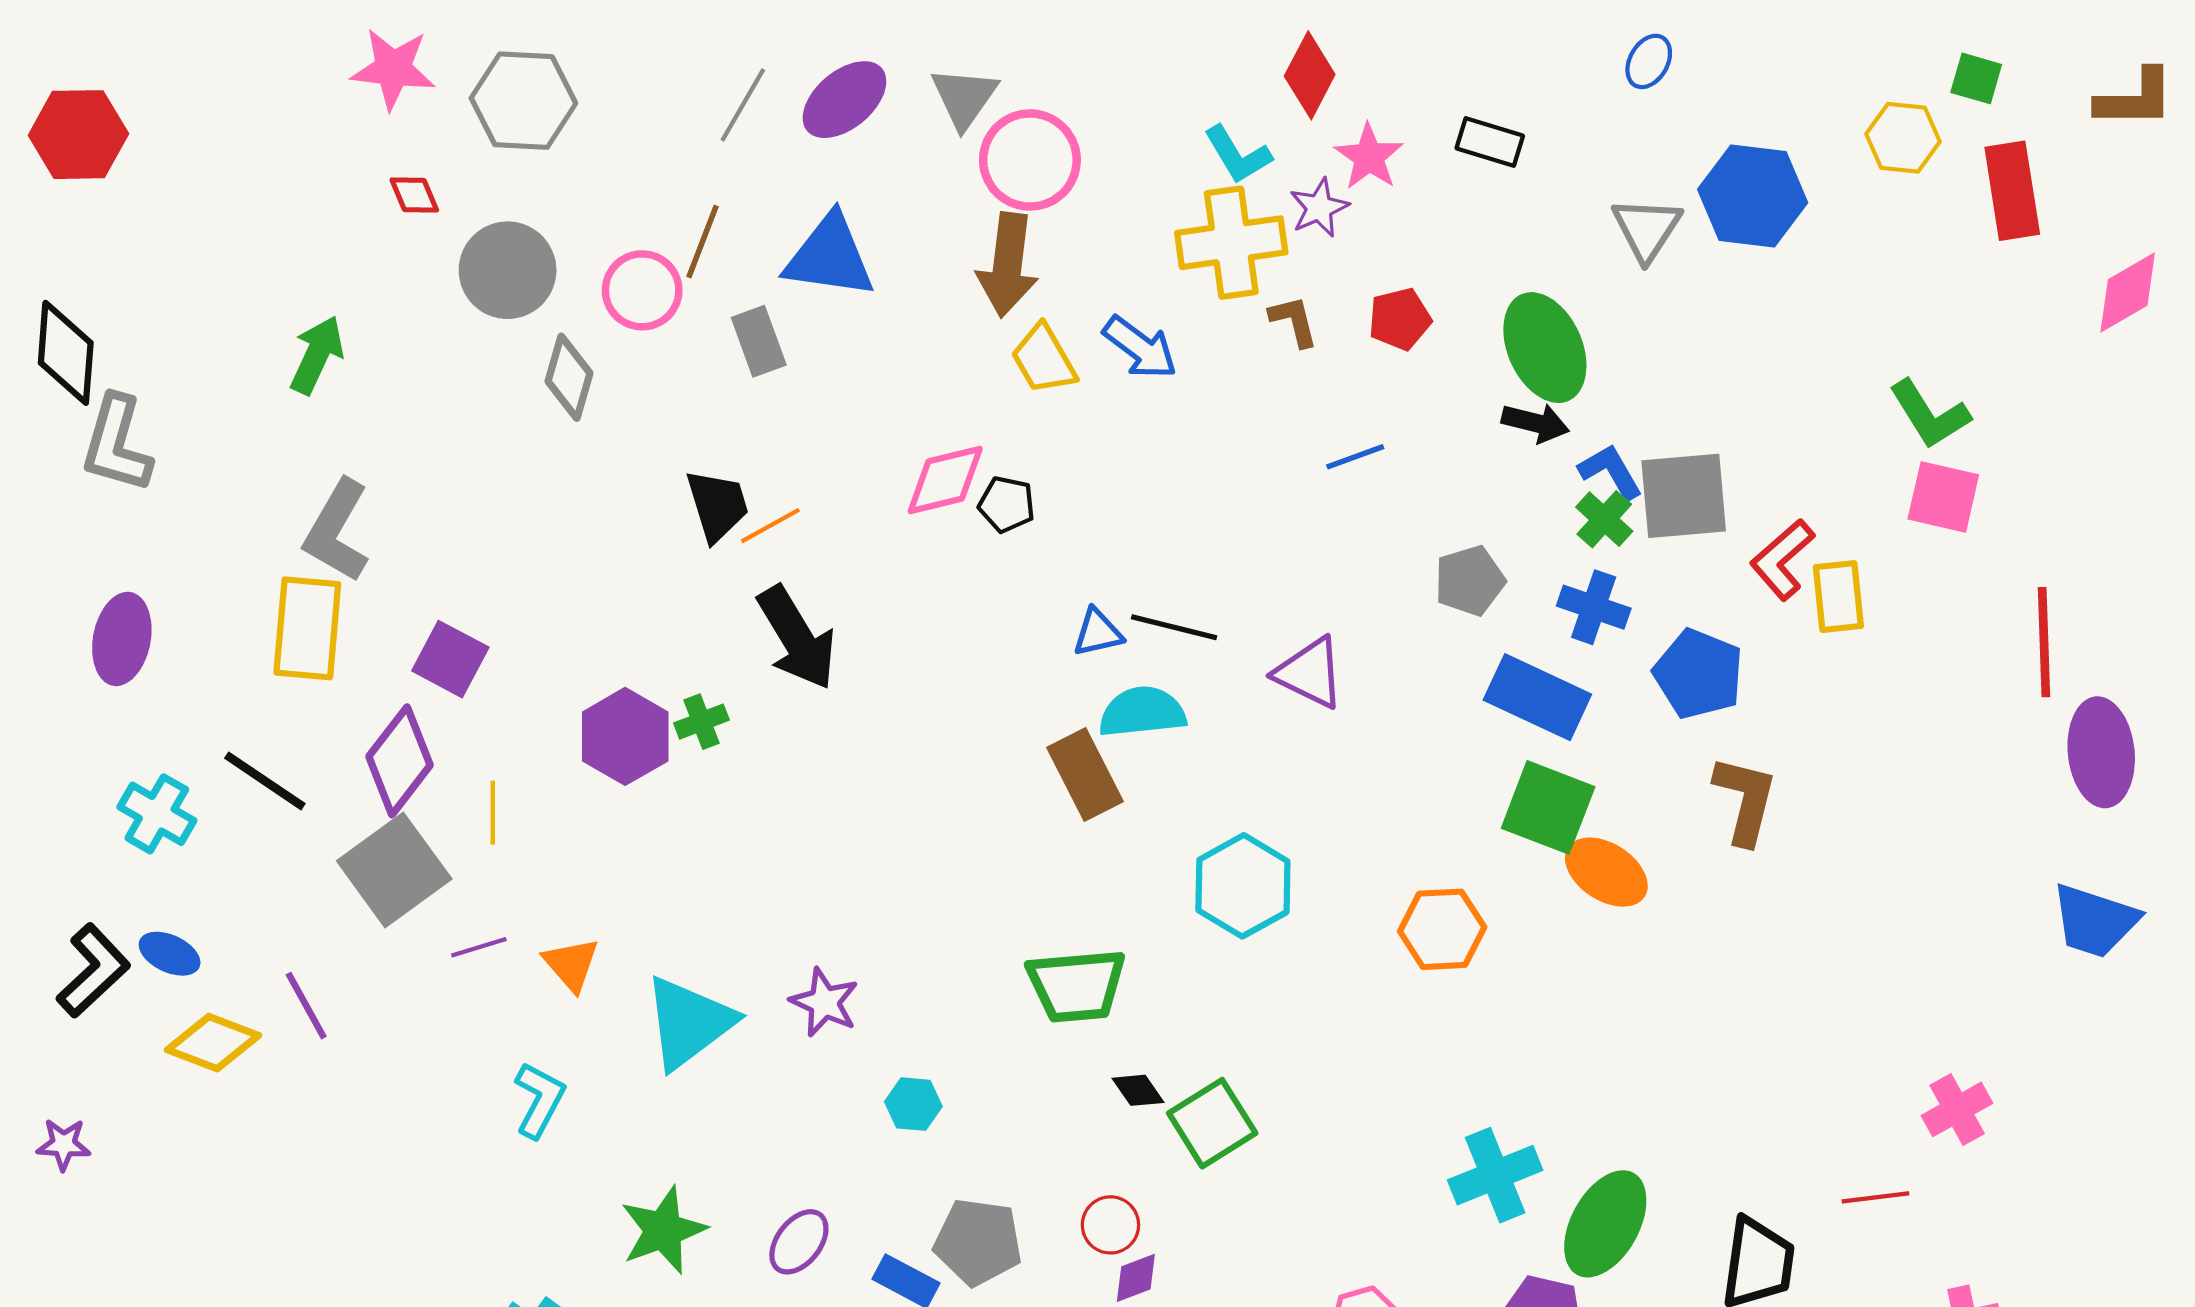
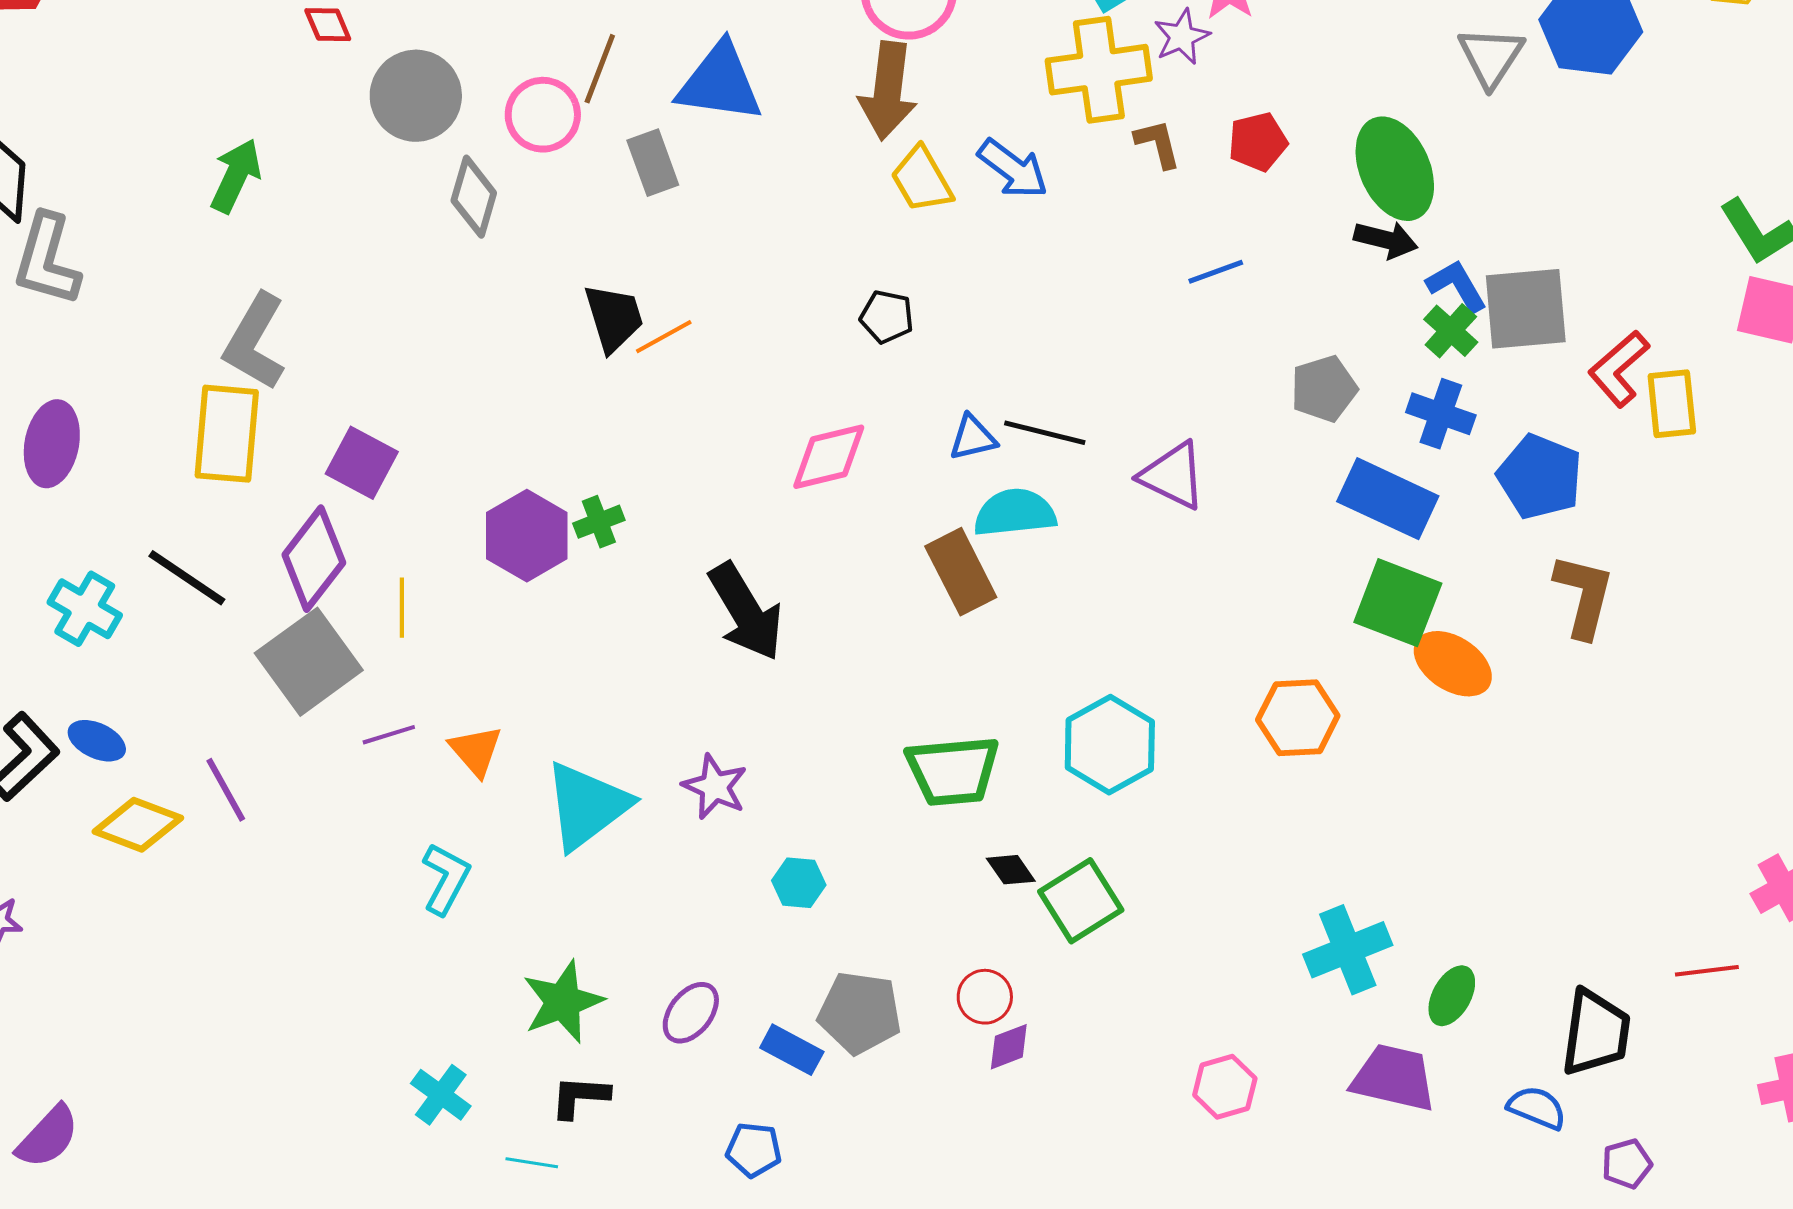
pink diamond: (945, 480) -> (829, 457), moved
black arrow: (797, 638) -> (746, 612), moved
cyan hexagon: (1243, 886) -> (1110, 745), moved
green ellipse: (1605, 1224) -> (1452, 996), size x0.6

